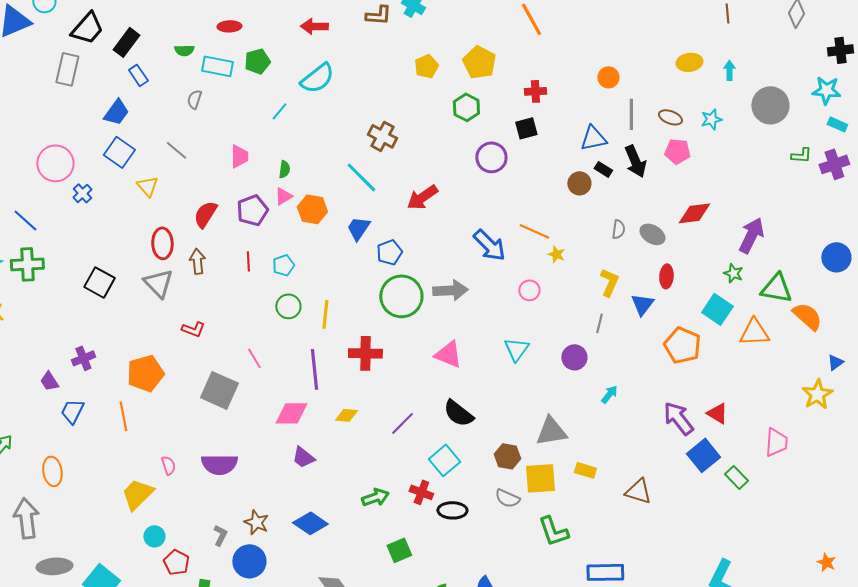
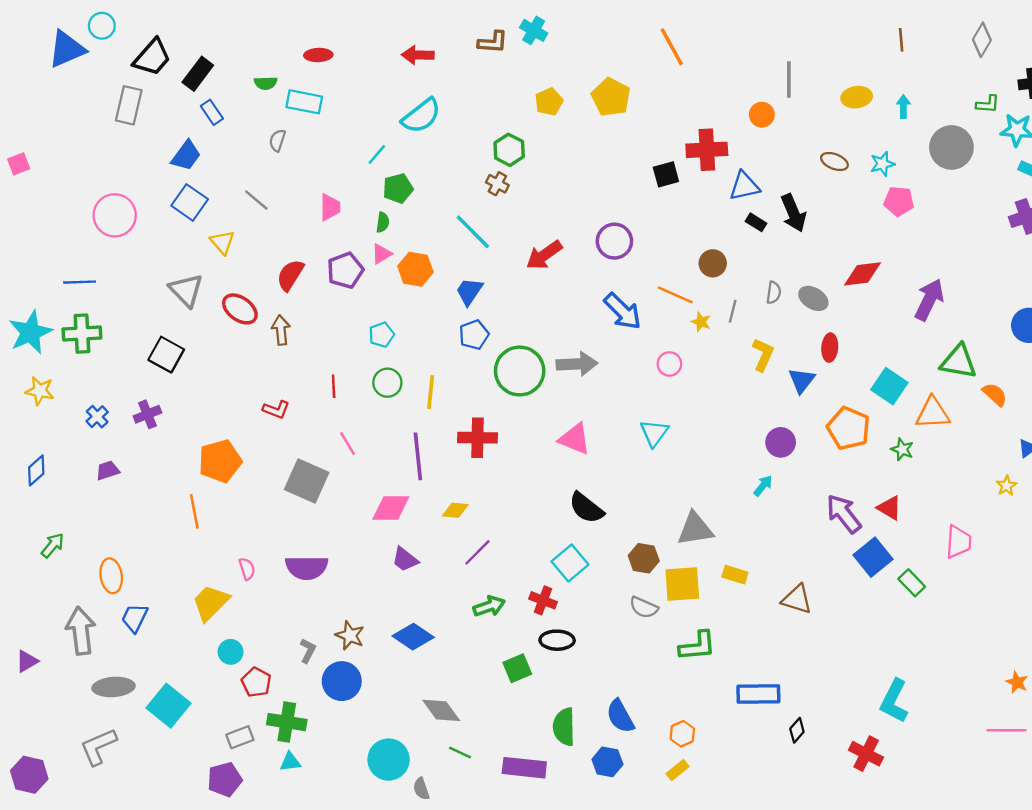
green pentagon: (257, 61) -> (398, 188), moved
red cross: (535, 91) -> (707, 150), moved, size x1.6
green hexagon: (466, 107) -> (509, 150), moved
gray line: (631, 114) -> (789, 80), moved
brown cross: (382, 136) -> (497, 184), size x0.7
pink pentagon: (677, 151) -> (899, 201), moved
green L-shape: (801, 155) -> (988, 104), moved
purple circle: (491, 157) -> (614, 241), moved
brown circle: (579, 183) -> (713, 263), moved
blue cross: (82, 193) -> (97, 417), moved
blue line: (25, 220) -> (80, 282), turned -44
red ellipse: (162, 243) -> (240, 309), turned -52
blue pentagon: (389, 252) -> (474, 335), moved
red line: (248, 261) -> (334, 386), moved
green star: (733, 273) -> (902, 449), moved
gray triangle: (158, 283) -> (186, 290), moved
orange semicircle: (807, 316) -> (995, 394), size x0.7
gray line: (599, 323) -> (733, 311), moved
purple circle: (574, 357) -> (781, 442), moved
purple cross: (83, 358) -> (147, 414), moved
purple trapezoid: (49, 381) -> (108, 470), turned 105
yellow star: (817, 394) -> (1006, 486), size x0.6
blue trapezoid: (72, 411) -> (135, 618), moved
purple line: (402, 423) -> (477, 552), moved
black ellipse: (452, 510) -> (557, 640), moved
green L-shape: (553, 531) -> (698, 646), turned -76

